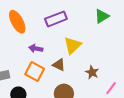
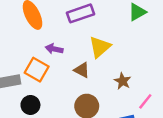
orange square: (35, 72) -> (37, 70), moved

